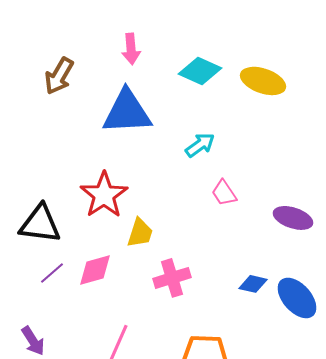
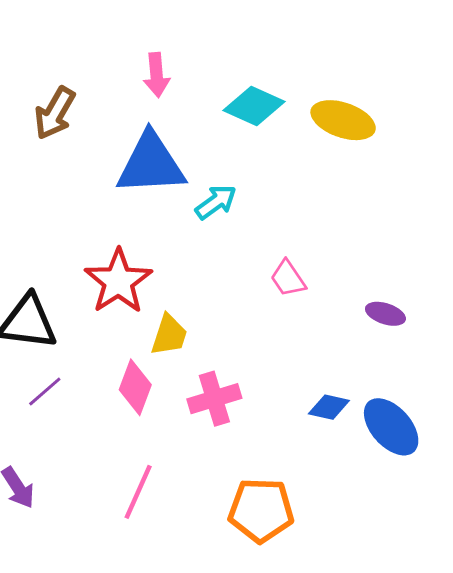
cyan arrow: (200, 145) -> (216, 202), moved
purple ellipse: (293, 218) -> (385, 314), size x0.7
pink diamond: (95, 270) -> (135, 387), moved, turned -54

